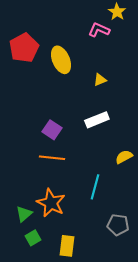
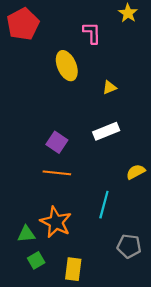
pink L-shape: (99, 30) -> (92, 33), moved, turned 65
red pentagon: (24, 48) -> (23, 24), moved
green triangle: (24, 214) -> (26, 234), turned 36

